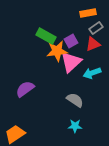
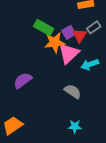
gray rectangle: (96, 28) -> (94, 27), moved
red triangle: (93, 44) -> (80, 35), moved, turned -35
cyan star: (75, 126) -> (75, 126), moved

